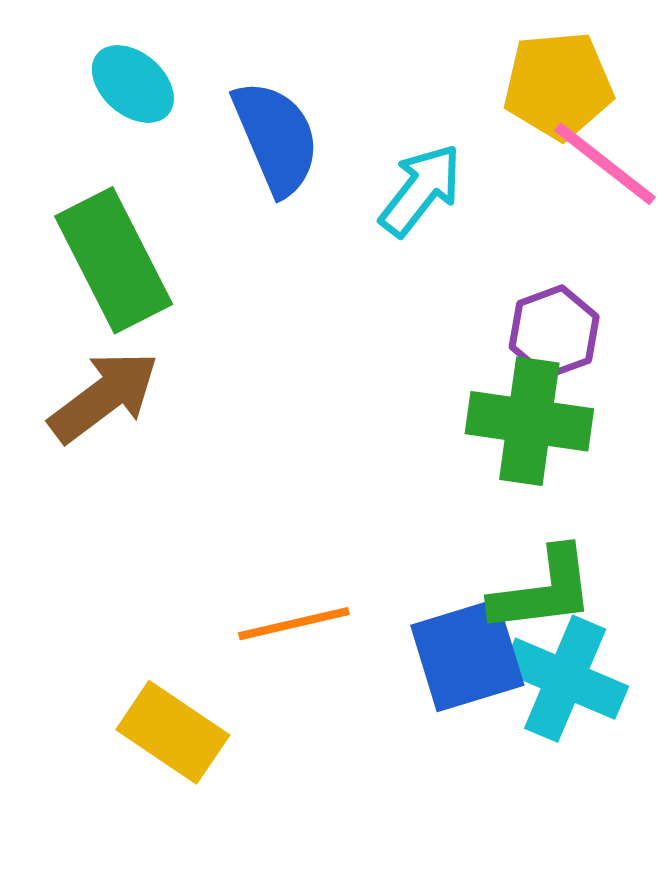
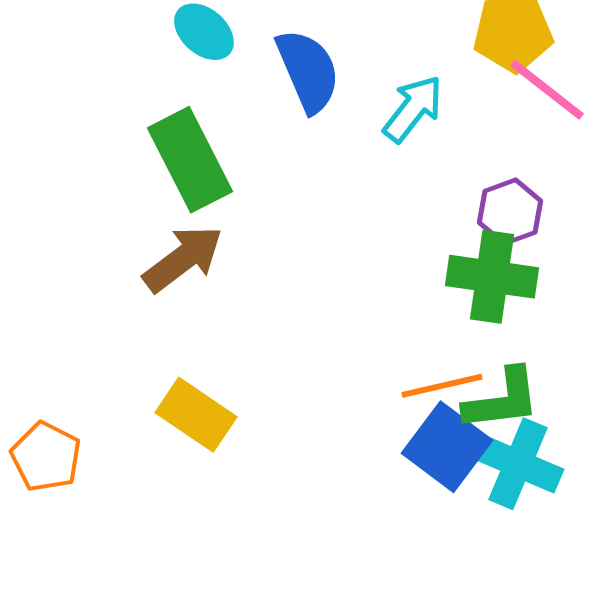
orange line: (294, 624) -> (442, 386), moved
blue square: (467, 655) -> (447, 447), turned -36
yellow rectangle: (173, 732) -> (196, 415), moved

